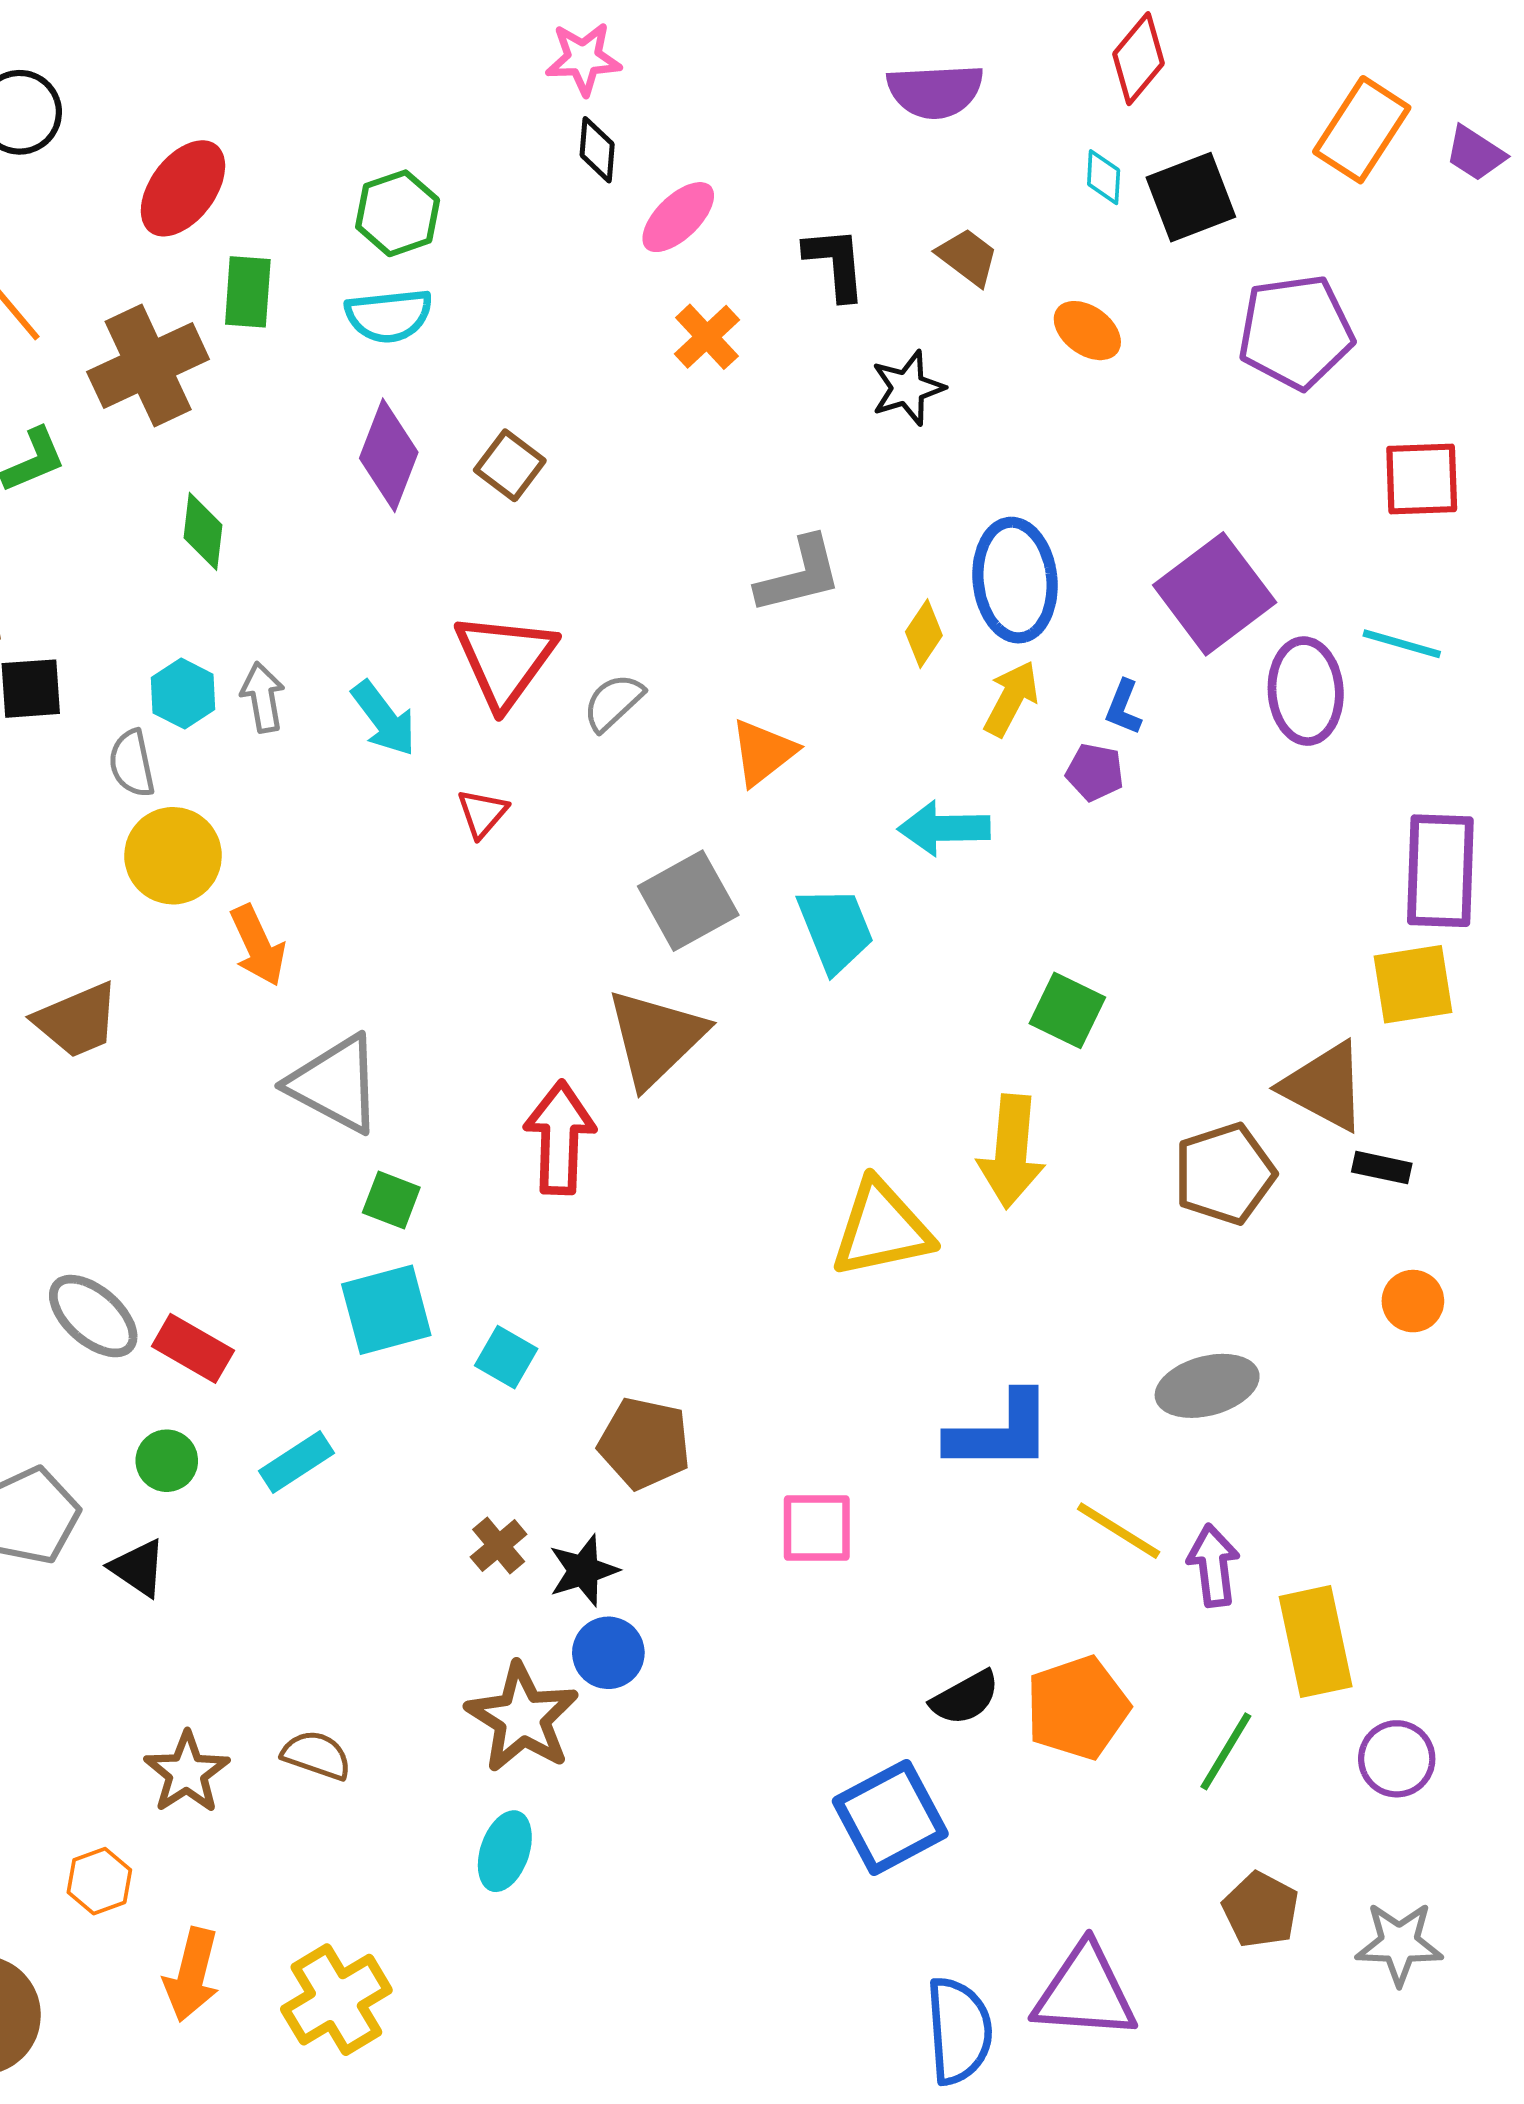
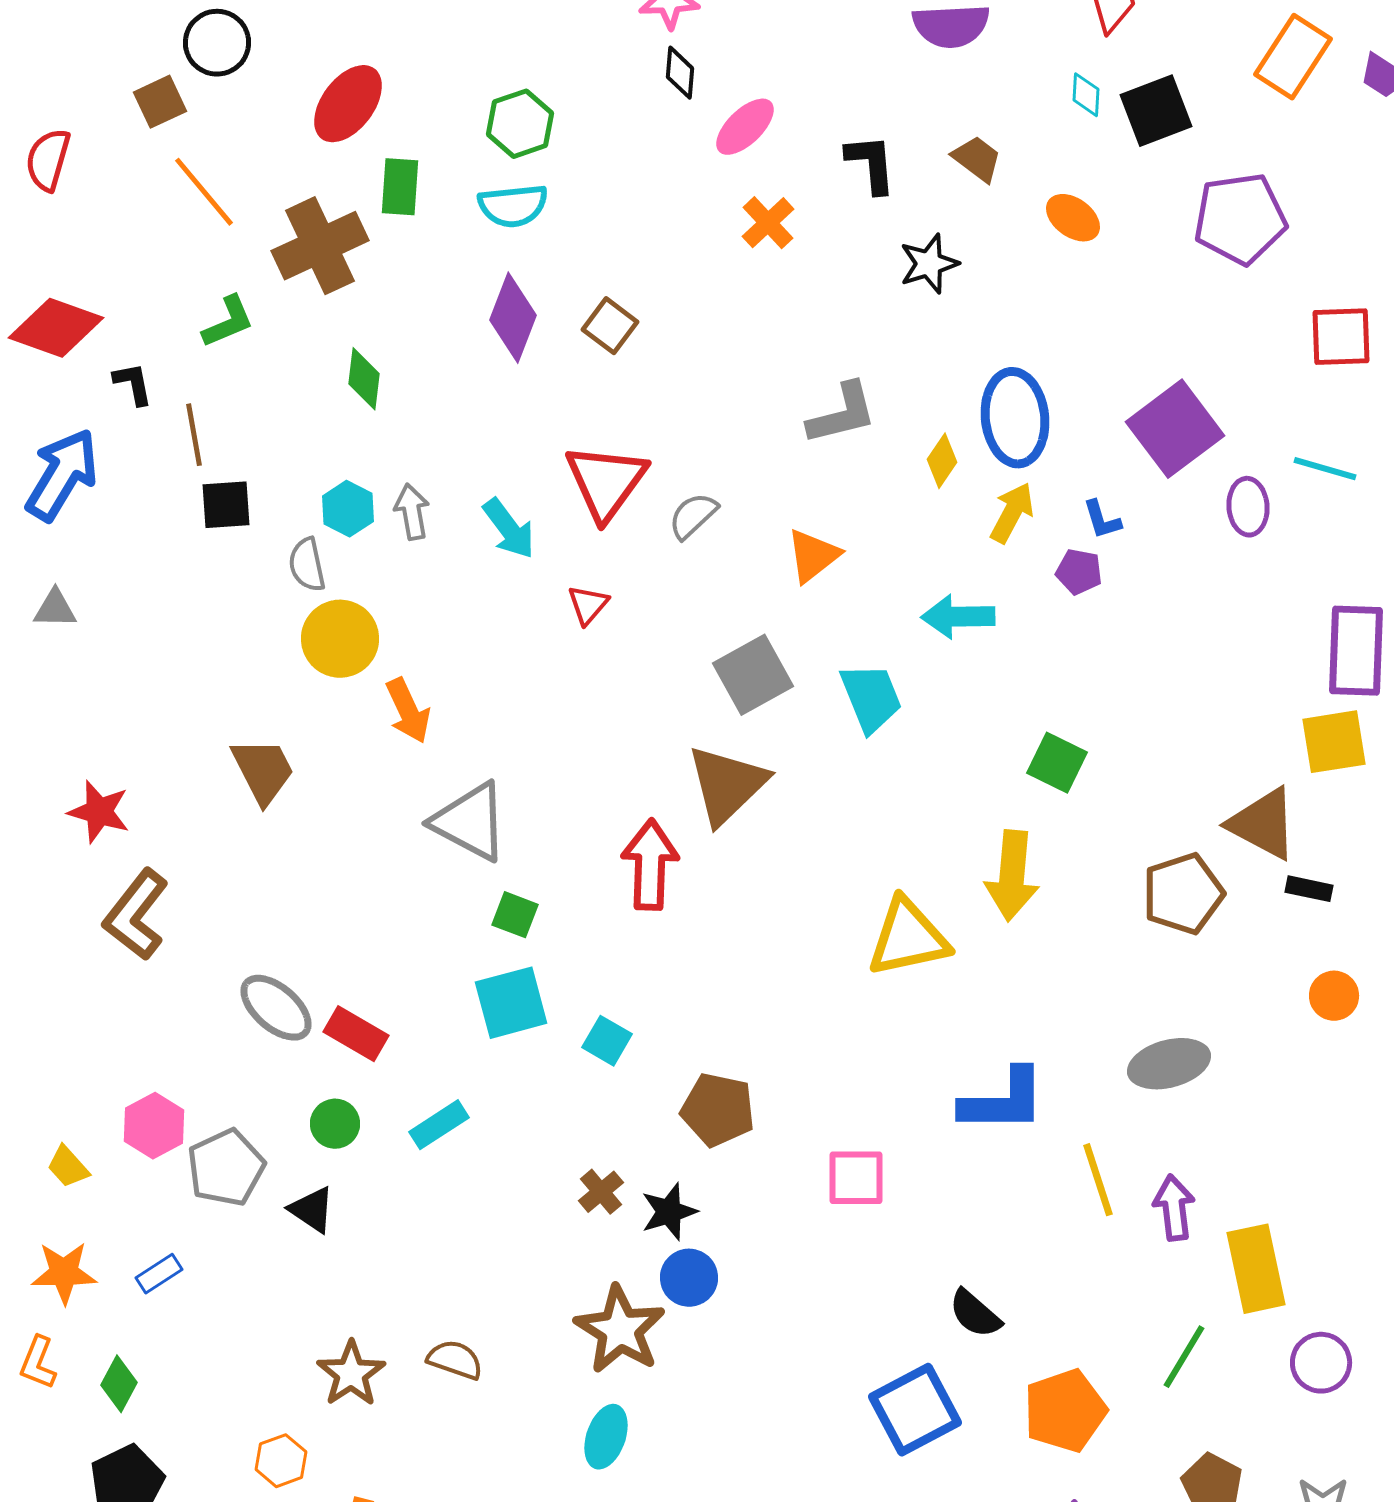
purple ellipse: (1306, 691) -> (1248, 507), size x0.7
blue L-shape: (1124, 707) -> (1102, 520), turned -39
brown trapezoid: (77, 1020) -> (263, 771), turned -94
yellow line: (1119, 1531) -> (1098, 1180), turned 40
black semicircle: (965, 1698) -> (975, 1314), turned 70
orange pentagon: (1077, 1708) -> (1065, 1411), moved

